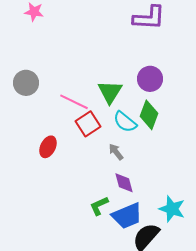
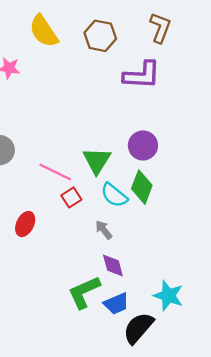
red square: (88, 124) -> (71, 197), size x0.7
green L-shape: (99, 206) -> (84, 292), size x1.5
blue trapezoid: (127, 216) -> (116, 304), size x0.7

